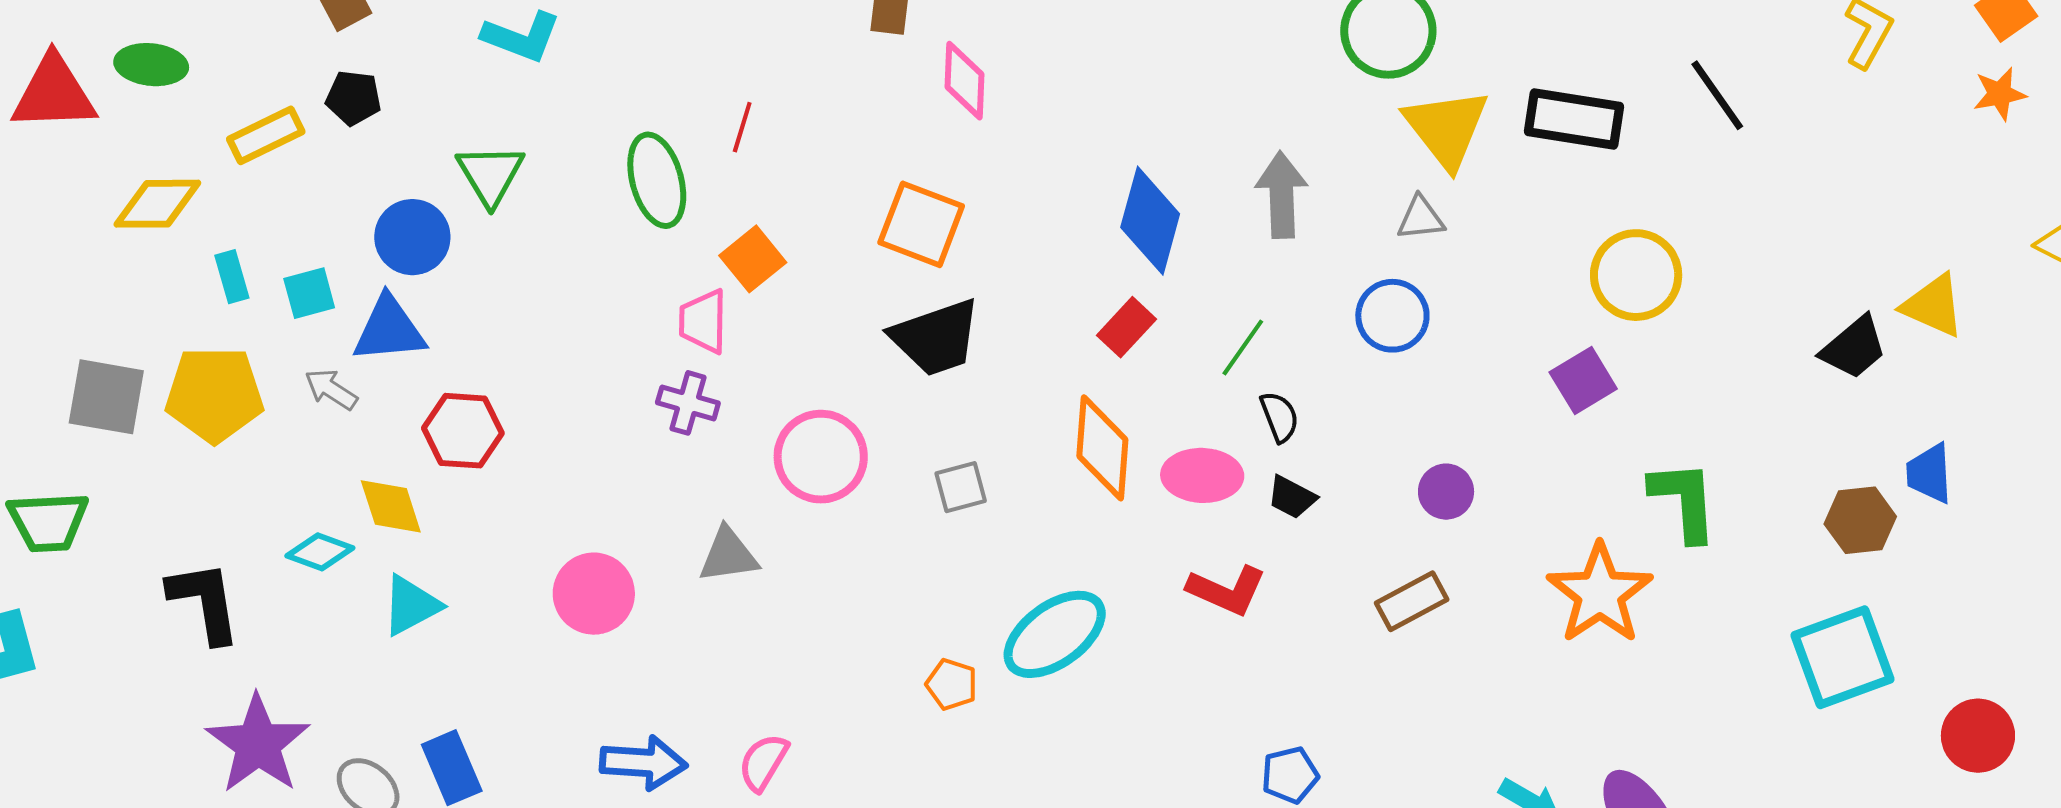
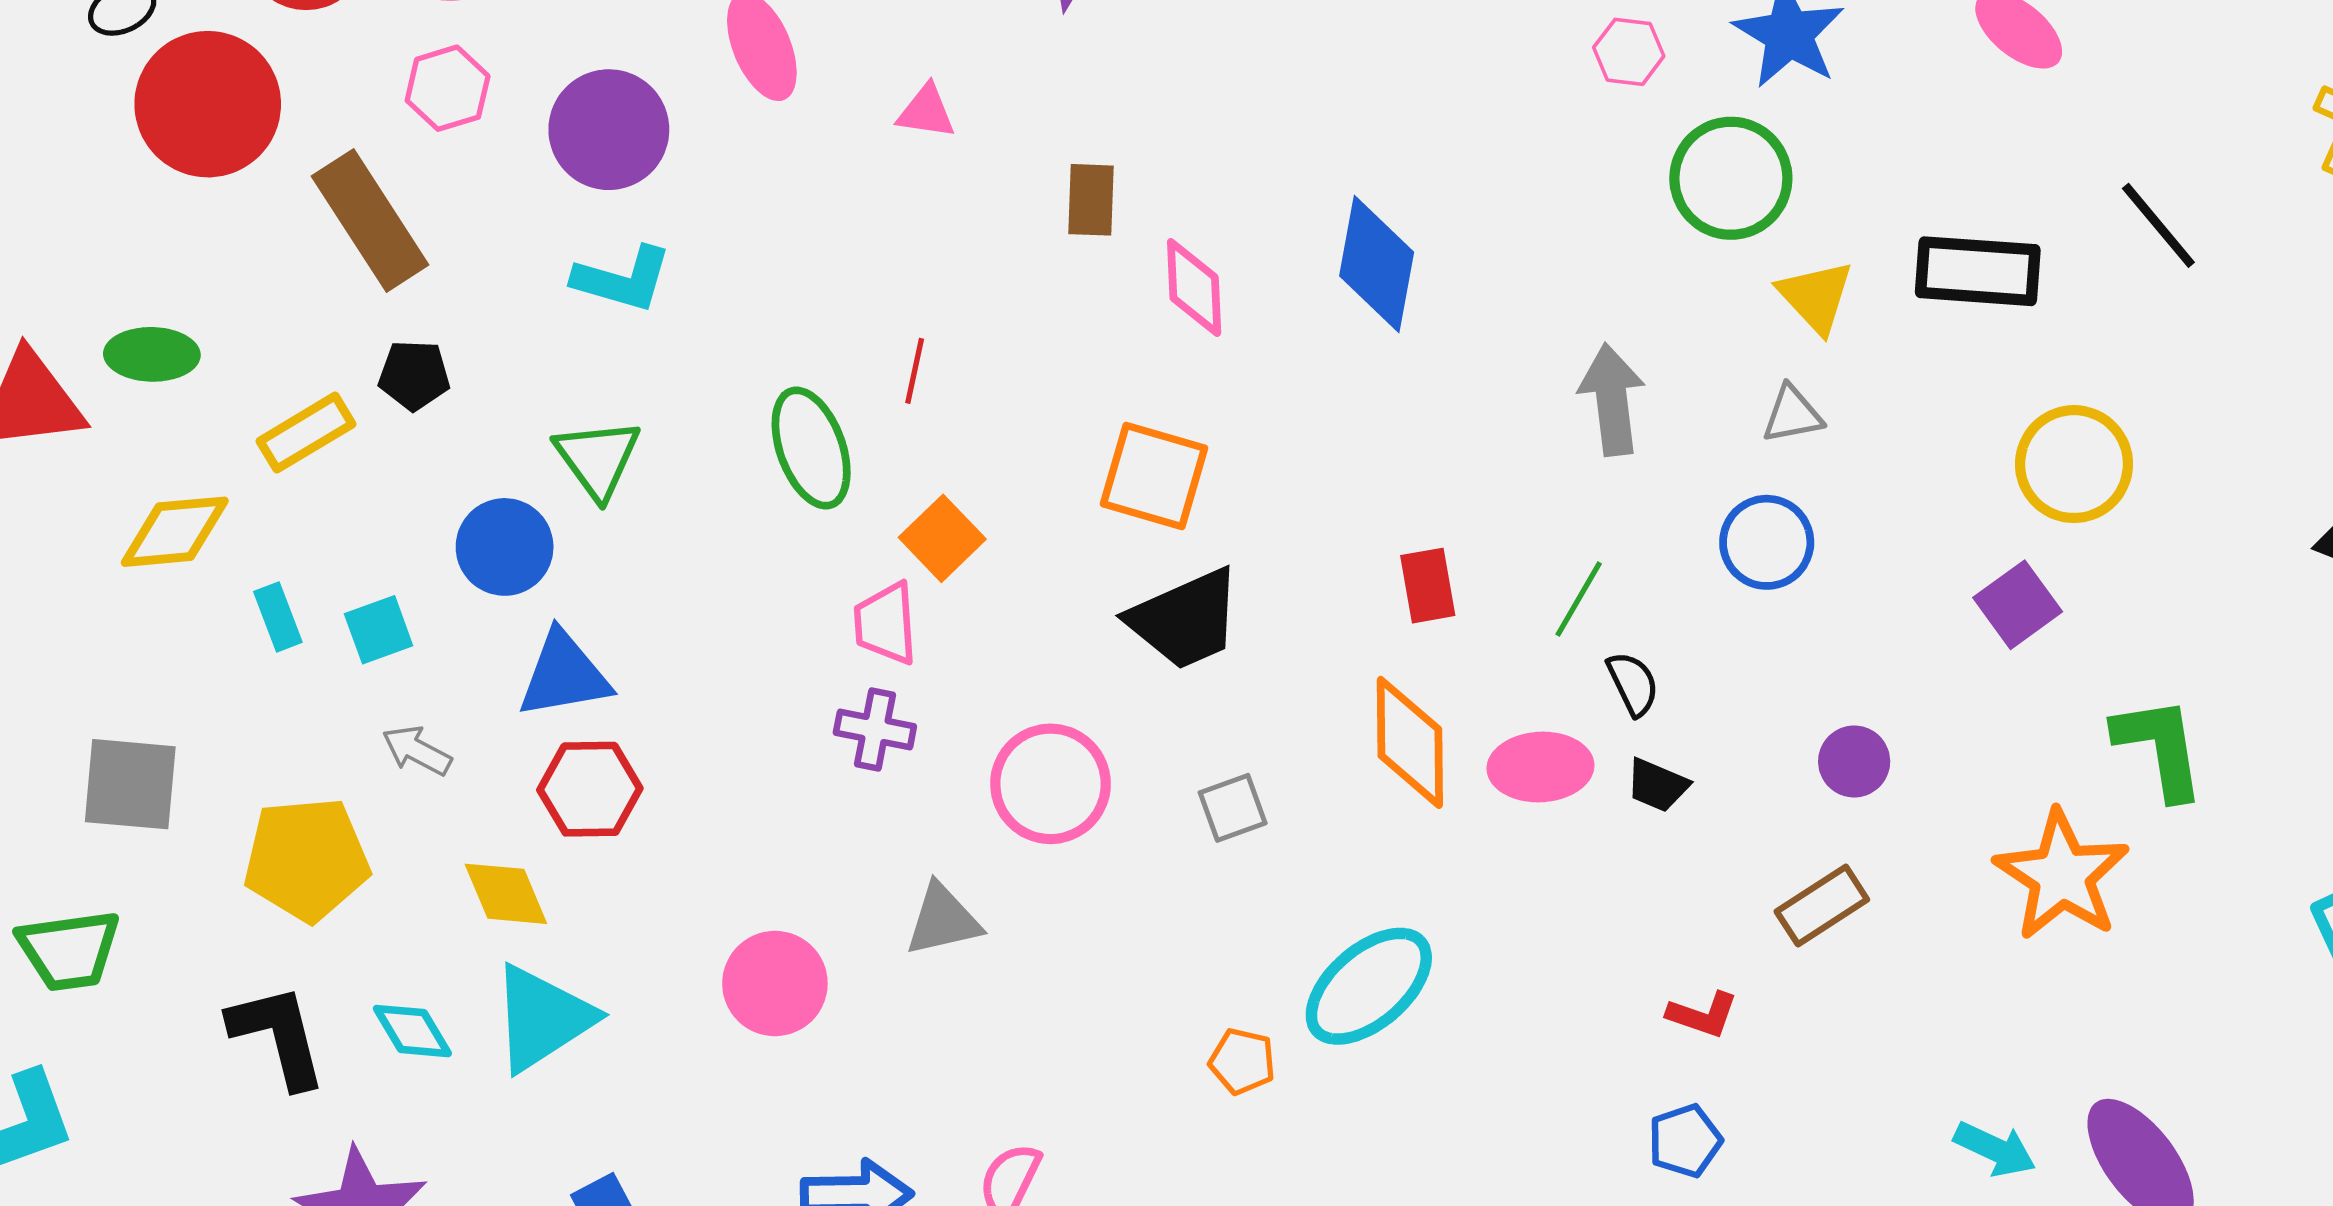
yellow triangle: (1446, 128) -> (1816, 297), size x0.7
blue diamond: (1150, 221) -> (1377, 264), moved
red rectangle: (1127, 327) -> (1428, 586), turned -48
blue triangle: (389, 329) -> (564, 675), moved
yellow pentagon: (214, 394) -> (307, 859), moved
cyan diamond: (320, 552) -> (412, 1031), moved, turned 44
red L-shape: (1227, 590) -> (1703, 1015), moved, size x0.7
cyan triangle: (411, 605) -> (542, 1018), size x1.4

